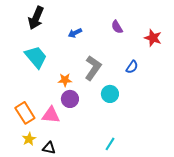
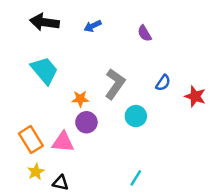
black arrow: (36, 18) -> (44, 22), turned 75
blue arrow: (75, 33) -> (93, 26), moved
red star: (153, 38) -> (195, 96), moved

